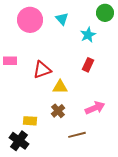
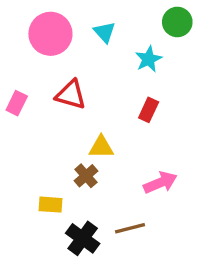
pink rectangle: (10, 61) -> (17, 103), turned -64
red triangle: (42, 70) -> (71, 95), moved, turned 36
brown cross: (58, 111) -> (86, 176), moved
black cross: (19, 141) -> (83, 238), moved

